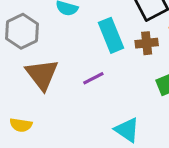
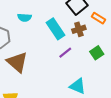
purple line: (93, 78) -> (65, 53), moved

